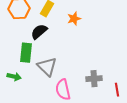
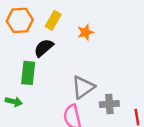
gray triangle: (47, 67) -> (83, 87), moved, turned 40

